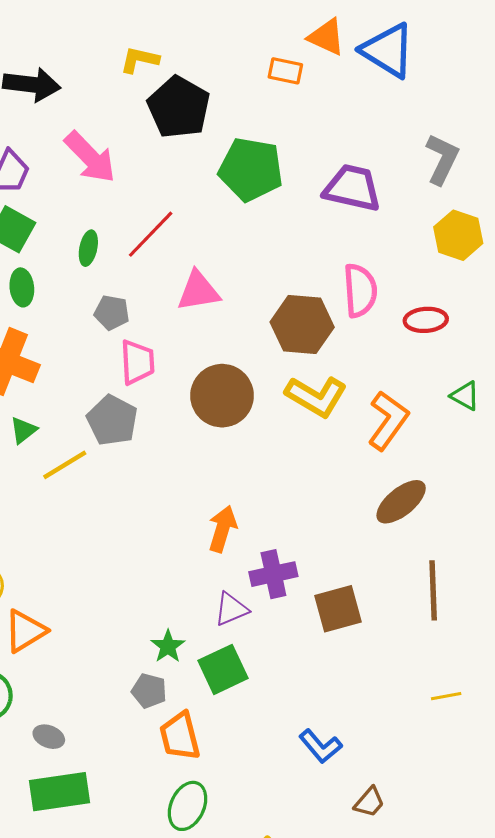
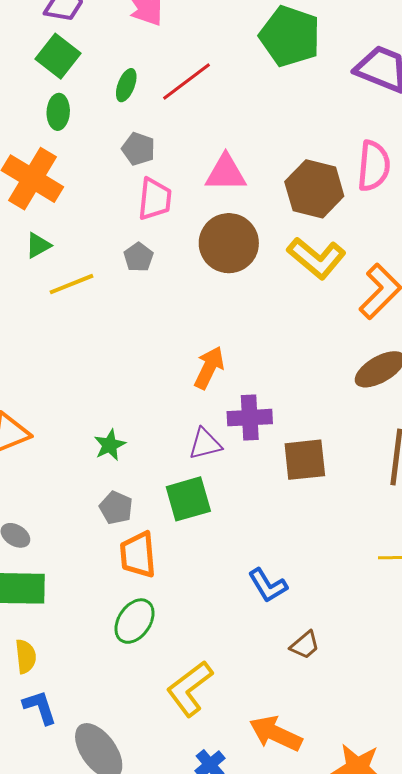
pink triangle: (198, 291) -> (226, 173), moved
gray pentagon: (112, 420) -> (138, 257), moved, size x0.6
green star: (168, 646) -> (110, 445), moved

